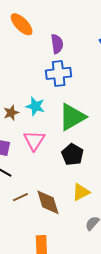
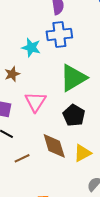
cyan star: (35, 106) -> (31, 48), moved
brown diamond: (48, 202) -> (54, 146), moved

